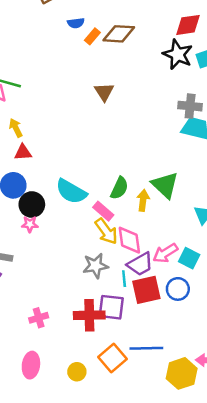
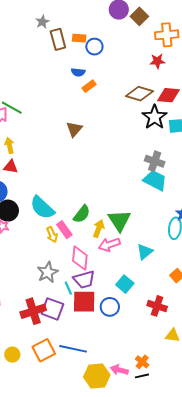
brown diamond: (119, 34) -> (140, 94), moved
brown triangle: (104, 92) -> (74, 129), moved
yellow arrow: (106, 231) -> (52, 235), moved, size x0.7
pink arrow: (165, 253) -> (109, 245), moved
gray star: (95, 266) -> (48, 272), turned -30
cyan line: (124, 279) -> (68, 288), turned -32
red cross: (89, 315) -> (33, 311), turned -30

